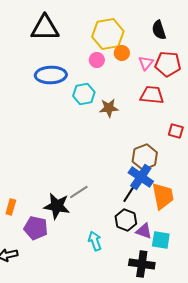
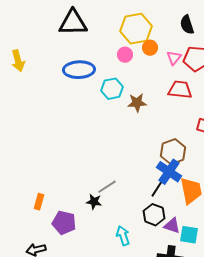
black star: (57, 206) -> (94, 202), moved, size x0.6

